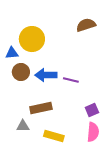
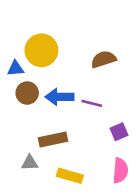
brown semicircle: (86, 25) -> (103, 59), moved
purple square: (92, 110) -> (119, 132), moved

